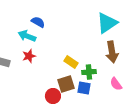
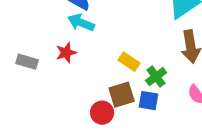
cyan arrow: (27, 36) -> (81, 23), moved
green cross: (89, 72) -> (156, 77), turned -32

